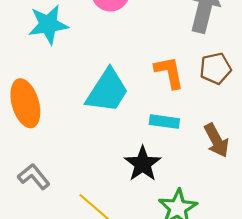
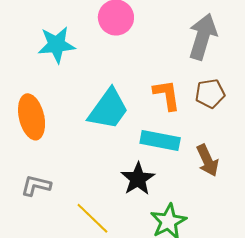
cyan rectangle: (164, 122) -> (160, 141), size x1.4
gray L-shape: (34, 177) -> (36, 185), turned -40

